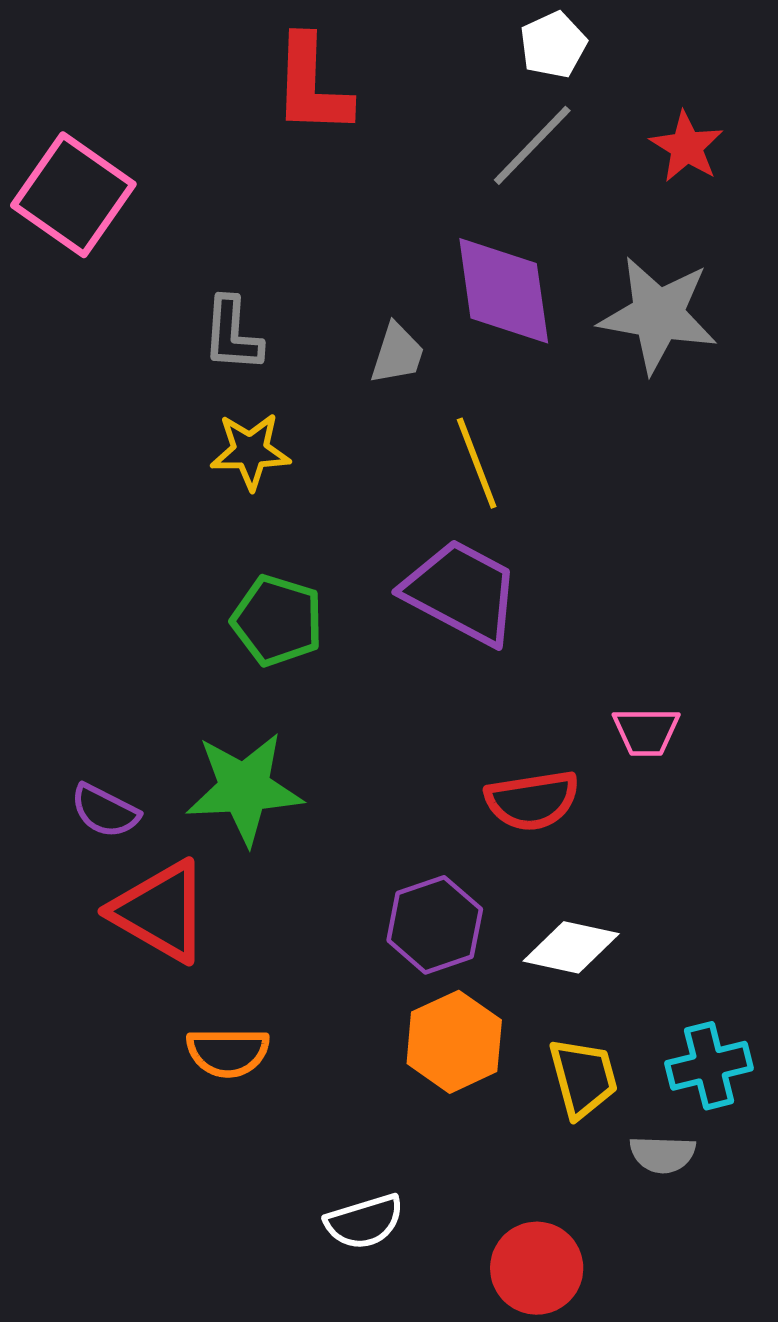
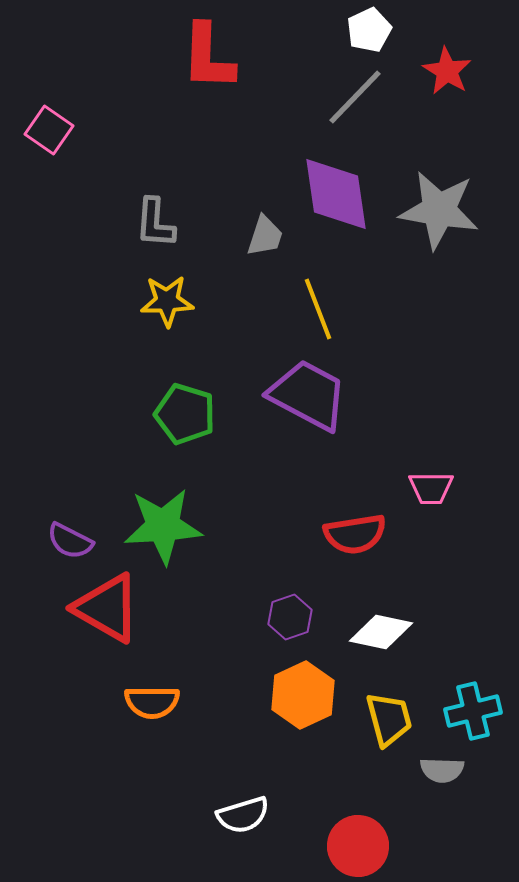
red star: (687, 147) -> (447, 71), moved
pink square: (73, 195) -> (49, 130), size x0.6
purple hexagon: (435, 925) -> (290, 617), size x0.7

